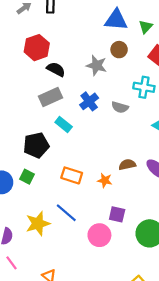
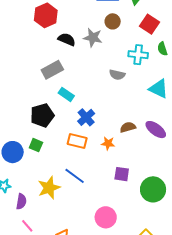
red hexagon: (37, 48) -> (46, 15), moved
black semicircle: (56, 69) -> (67, 39), moved
blue cross: (89, 101) -> (86, 117), moved
pink circle: (99, 235) -> (106, 217), moved

